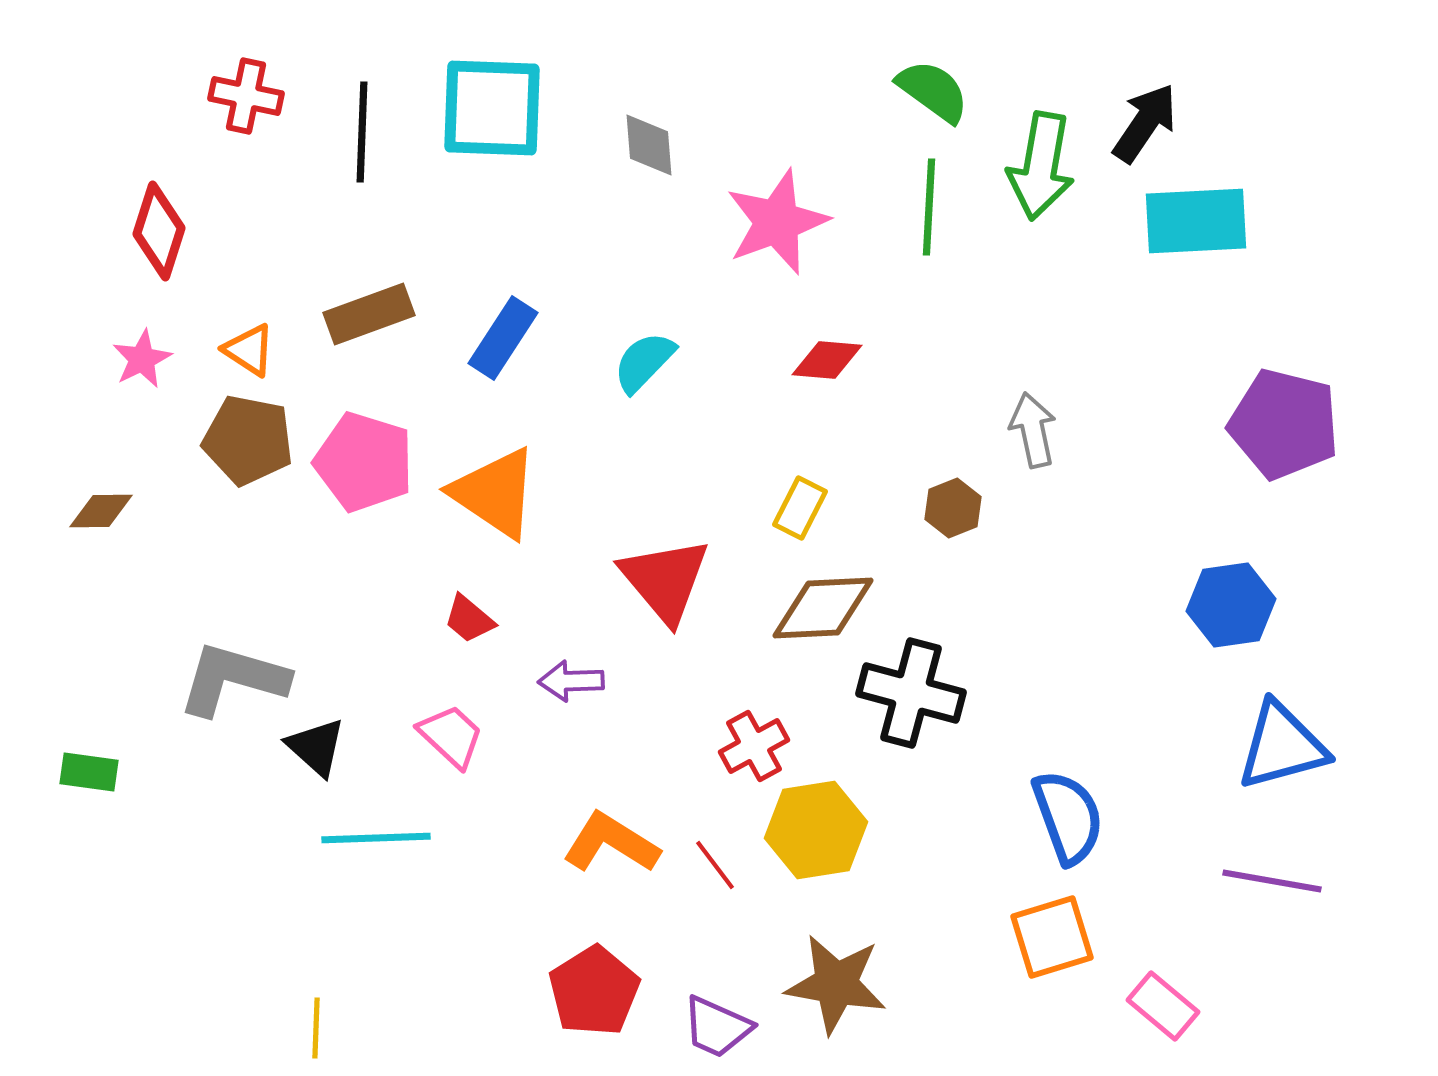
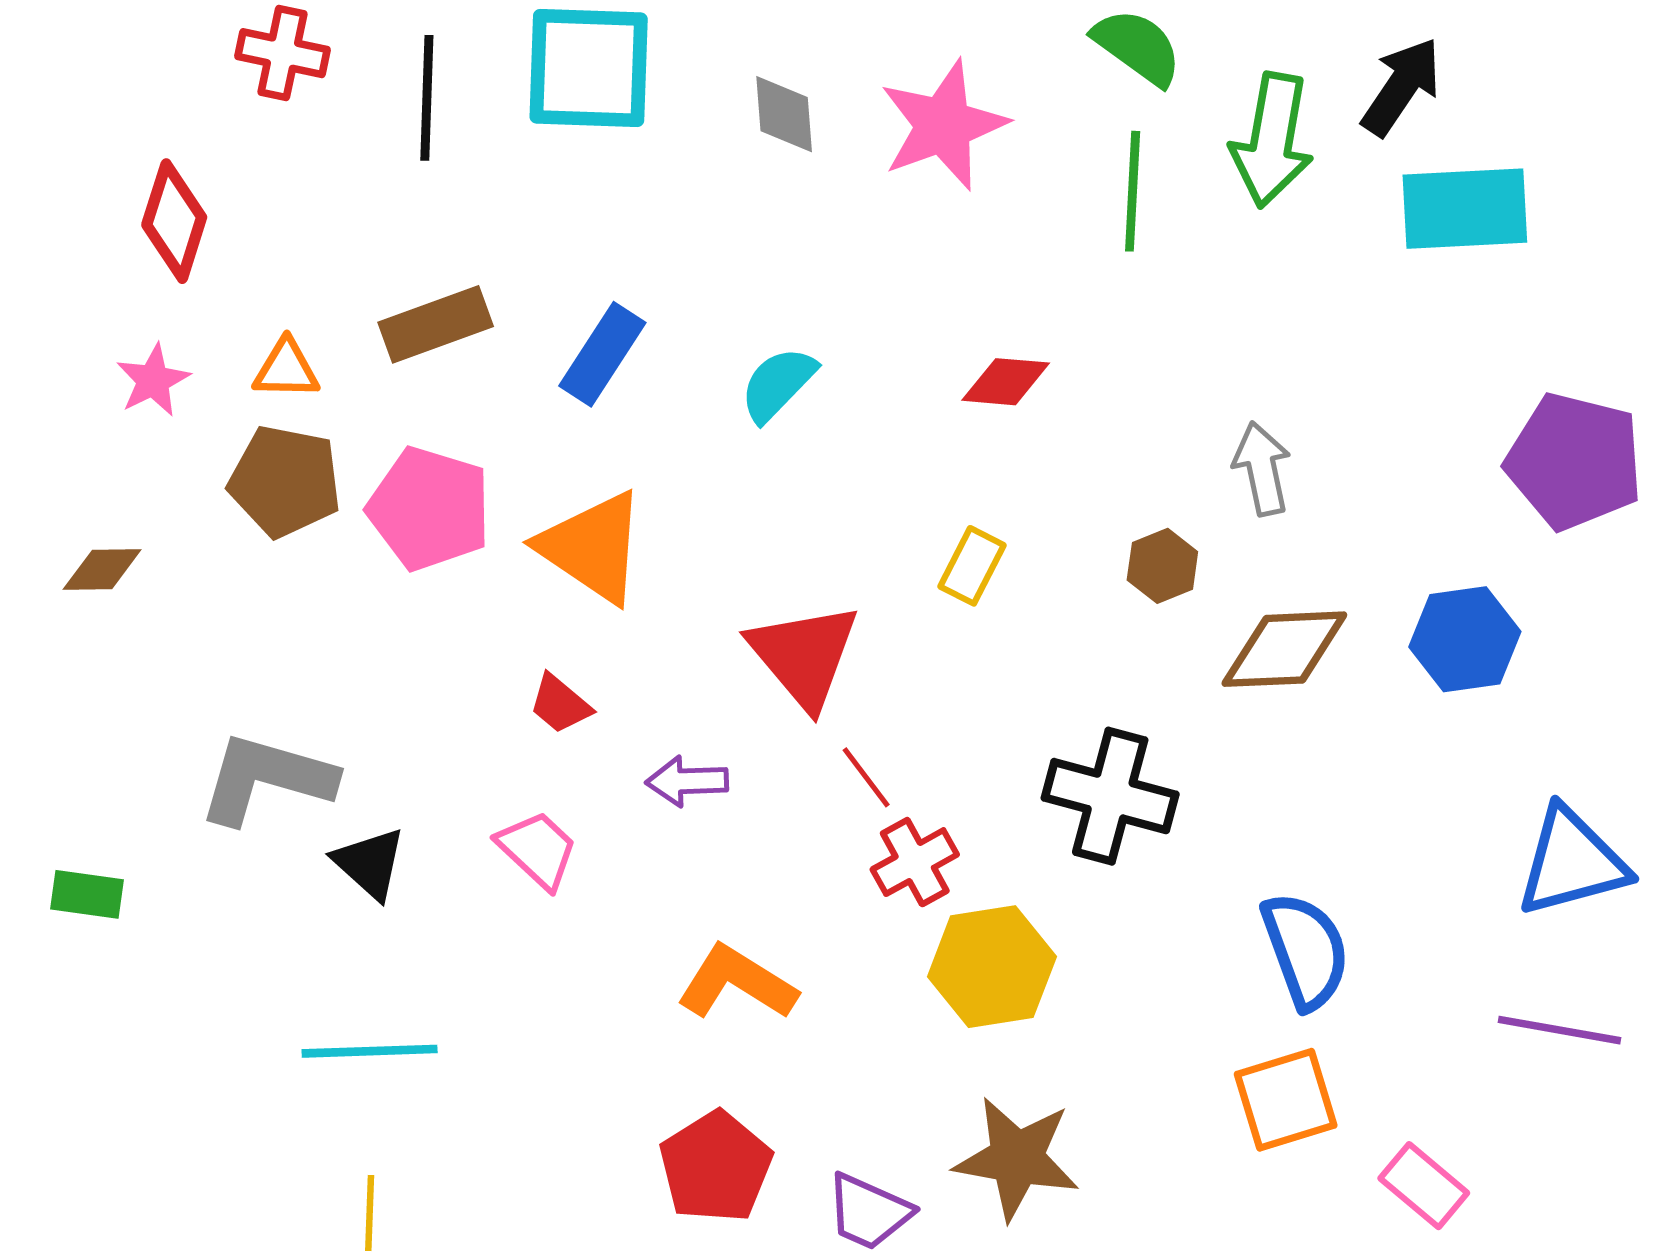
pink star: (777, 222) -> (943, 125), moved
orange triangle: (249, 350) -> (286, 369), turned -32
blue hexagon: (1231, 605) -> (1465, 639), moved
brown diamond: (823, 608) -> (1284, 649), moved
cyan line: (376, 838) -> (370, 1051), moved
red line: (715, 865) -> (866, 777), moved

